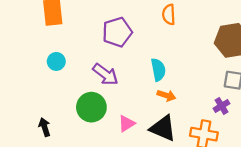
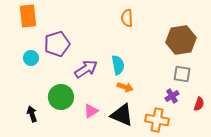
purple pentagon: (117, 32) -> (57, 44), moved
purple arrow: (105, 74) -> (86, 69), moved, turned -70
black arrow: (45, 127) -> (32, 114), moved

